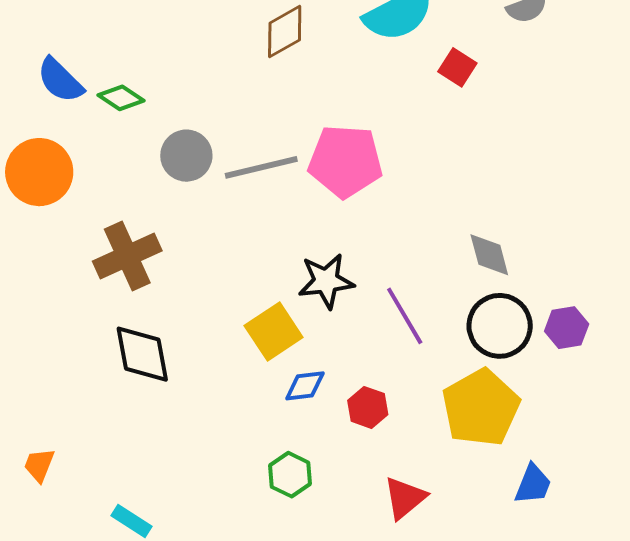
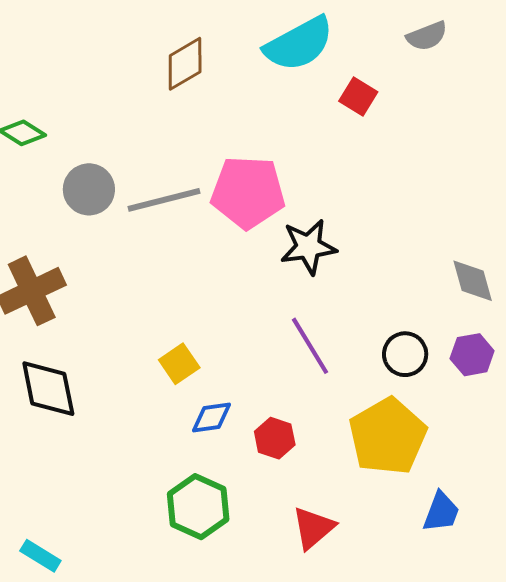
gray diamond: (489, 255) -> (473, 281), moved
black star: (326, 281) -> (308, 247), moved
black circle: (500, 326) -> (405, 354), size x0.7
yellow square: (274, 331) -> (179, 364), size x0.7
green hexagon: (290, 475) -> (198, 507), size x1.4

